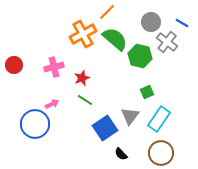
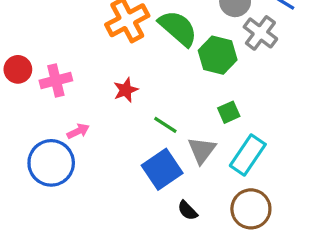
pink cross: (54, 67) -> (56, 80), moved
green line: (85, 100) -> (165, 125), moved

